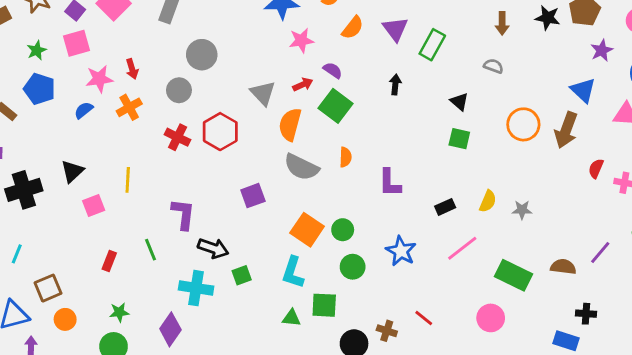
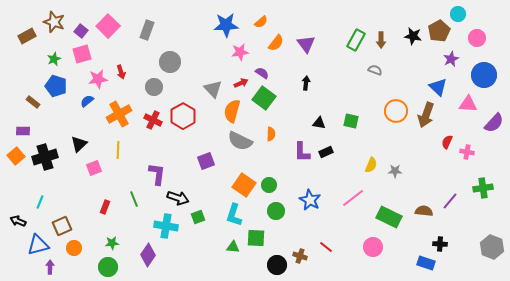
green rectangle: (432, 45) -> (356, 40), moved
black triangle: (459, 102) -> (319, 123), moved, turned -32
orange cross: (129, 107) -> (119, 114), moved, size x1.4
black rectangle: (445, 207) -> (326, 152), moved

